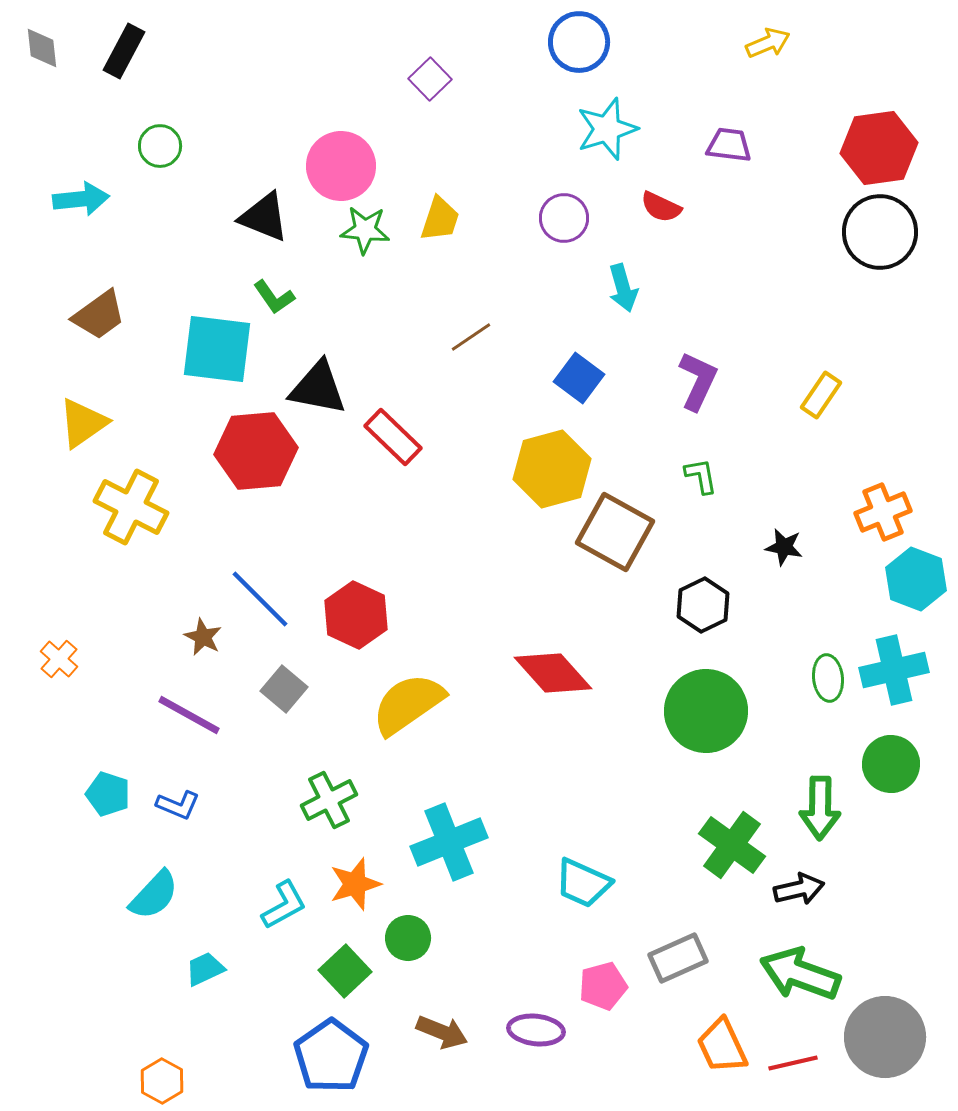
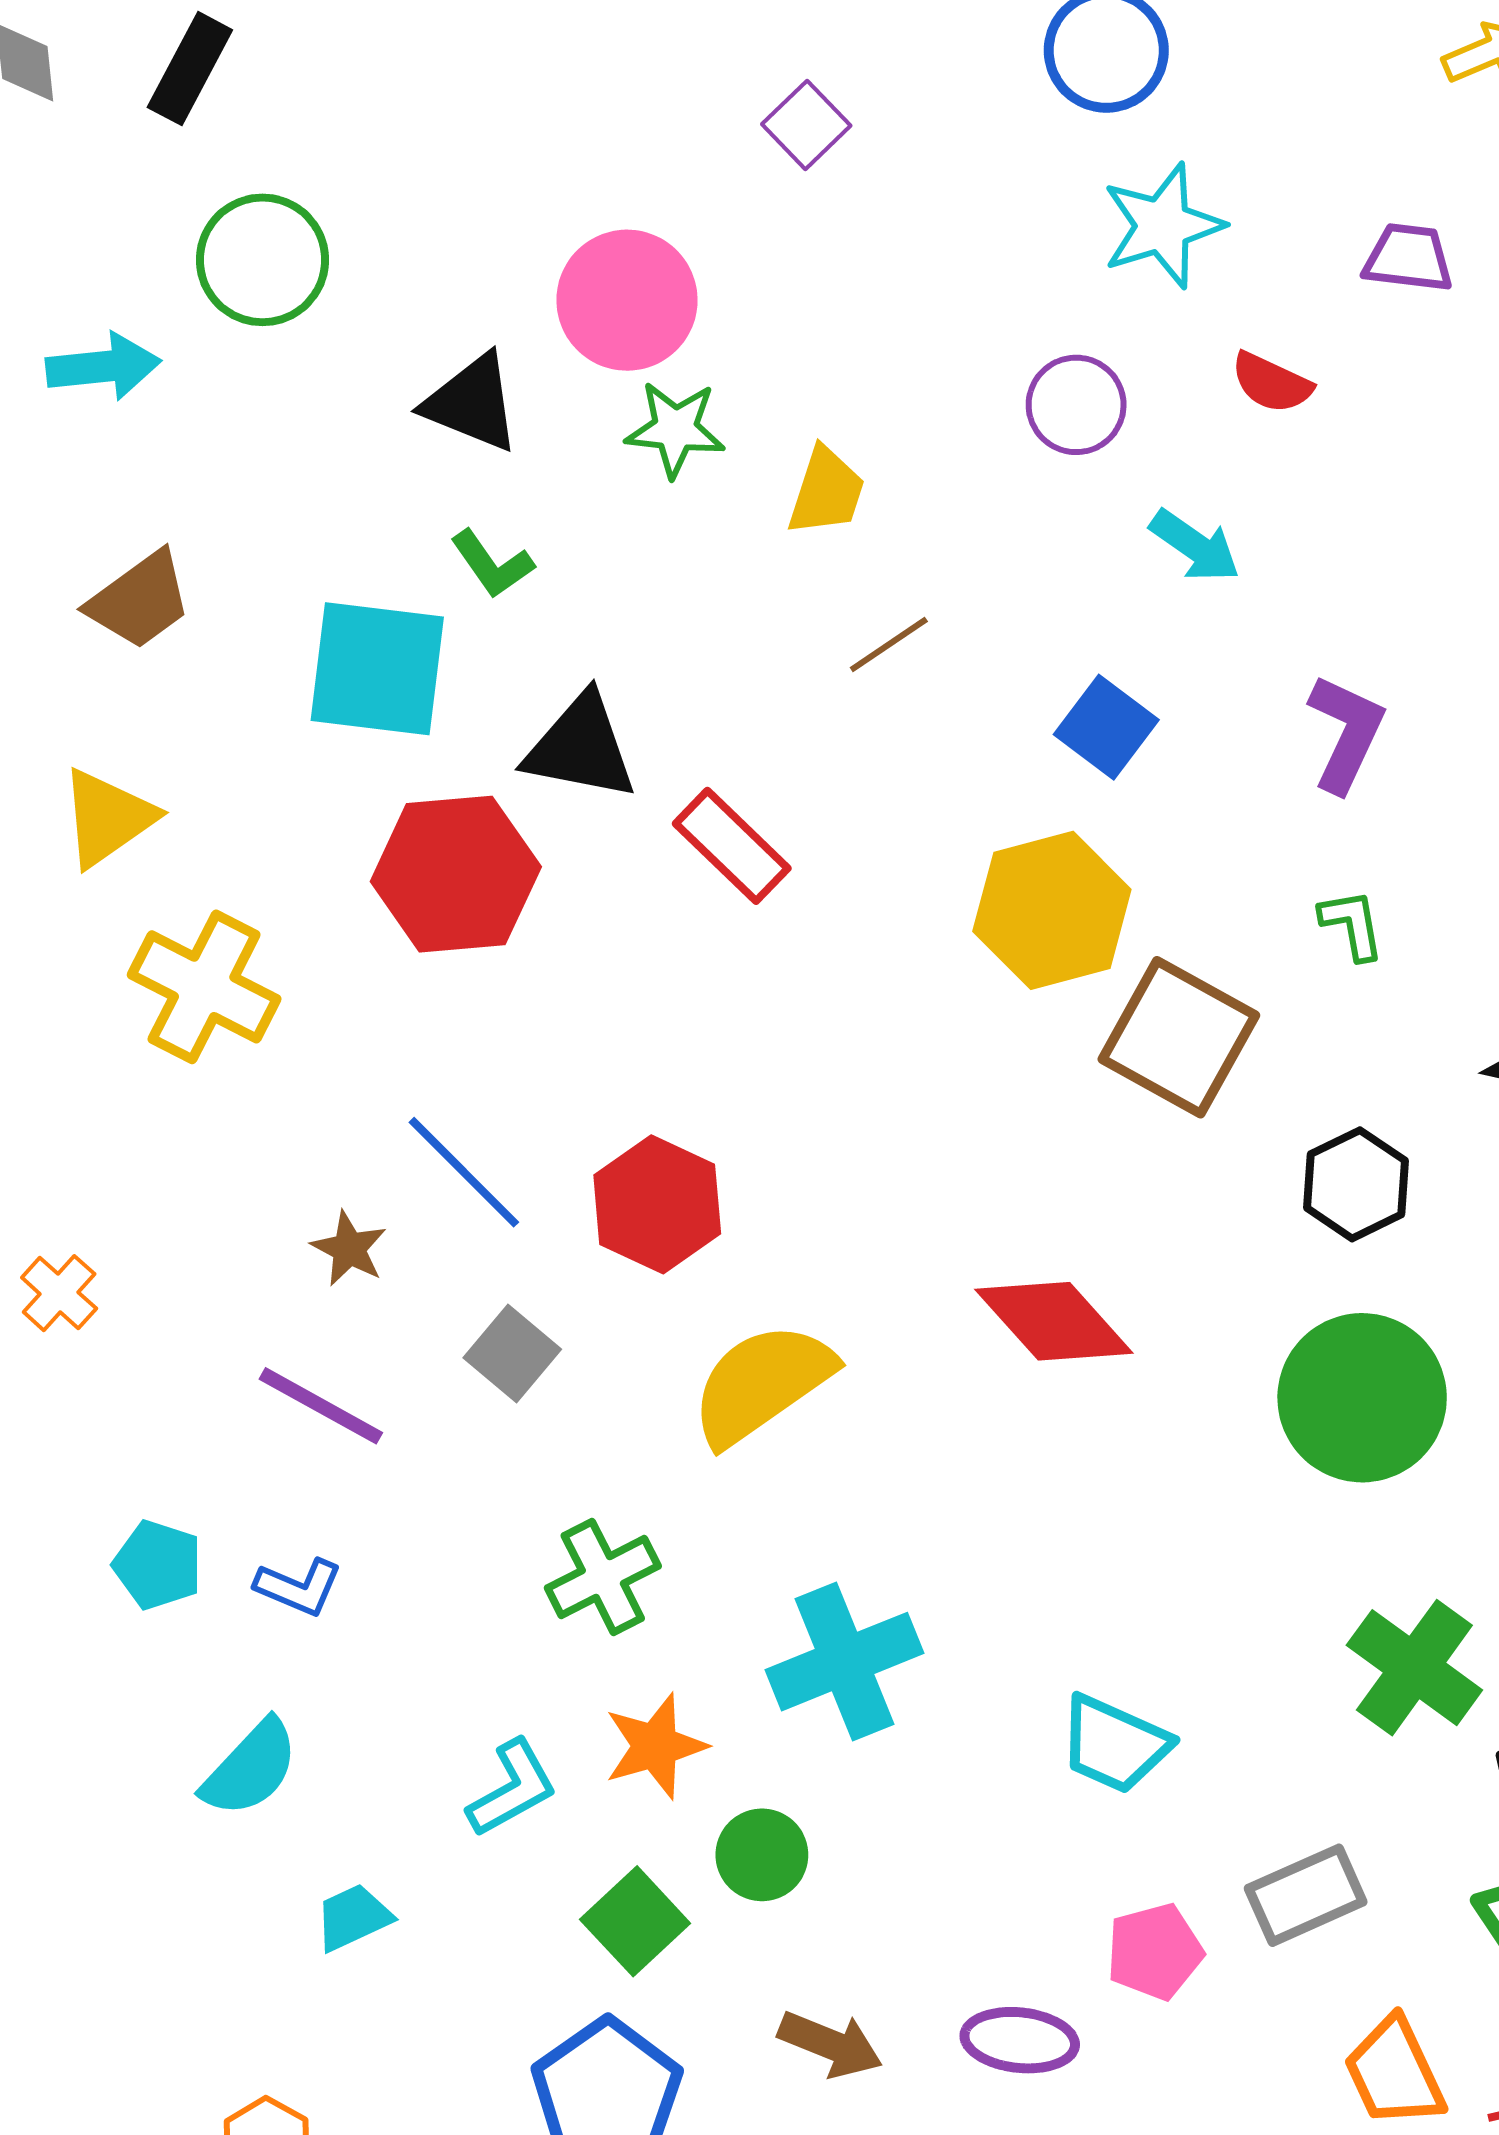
green circle: (160, 146) -> (262, 260), size x1.5
yellow trapezoid: (440, 219) -> (826, 491), moved
cyan arrow: (623, 288) -> (1195, 546), turned -39

